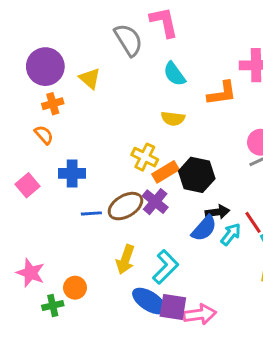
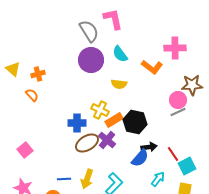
purple circle: (45, 67) -> (91, 60), moved
yellow triangle: (90, 78) -> (13, 69), moved
orange L-shape: (222, 93) -> (152, 67), turned 45
blue cross: (72, 173) -> (77, 123), moved
pink square: (28, 185) -> (25, 150), moved
blue line: (91, 213) -> (64, 179), moved
cyan arrow: (231, 234) -> (158, 179), moved

